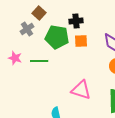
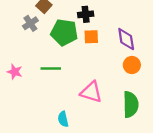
pink star: (15, 58) -> (15, 72), moved
green line: (39, 61) -> (51, 68), moved

